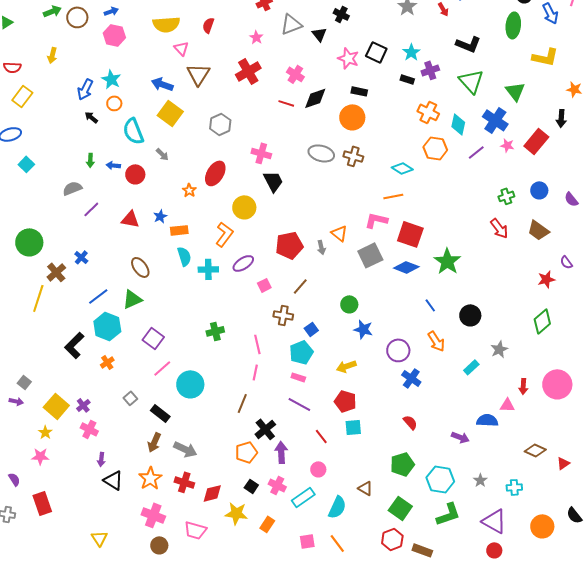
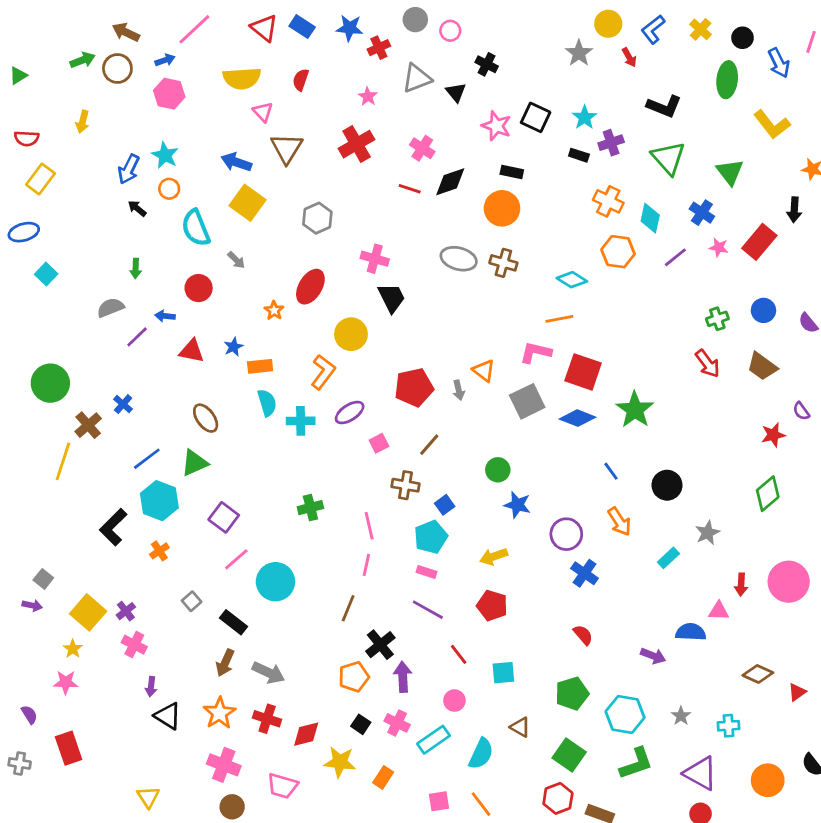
yellow L-shape: (545, 57) -> (772, 124), turned 40
blue cross: (495, 120) -> (702, 213), size x0.7
blue arrow: (113, 165) -> (165, 316), moved
cyan square: (353, 427) -> (503, 673), moved

